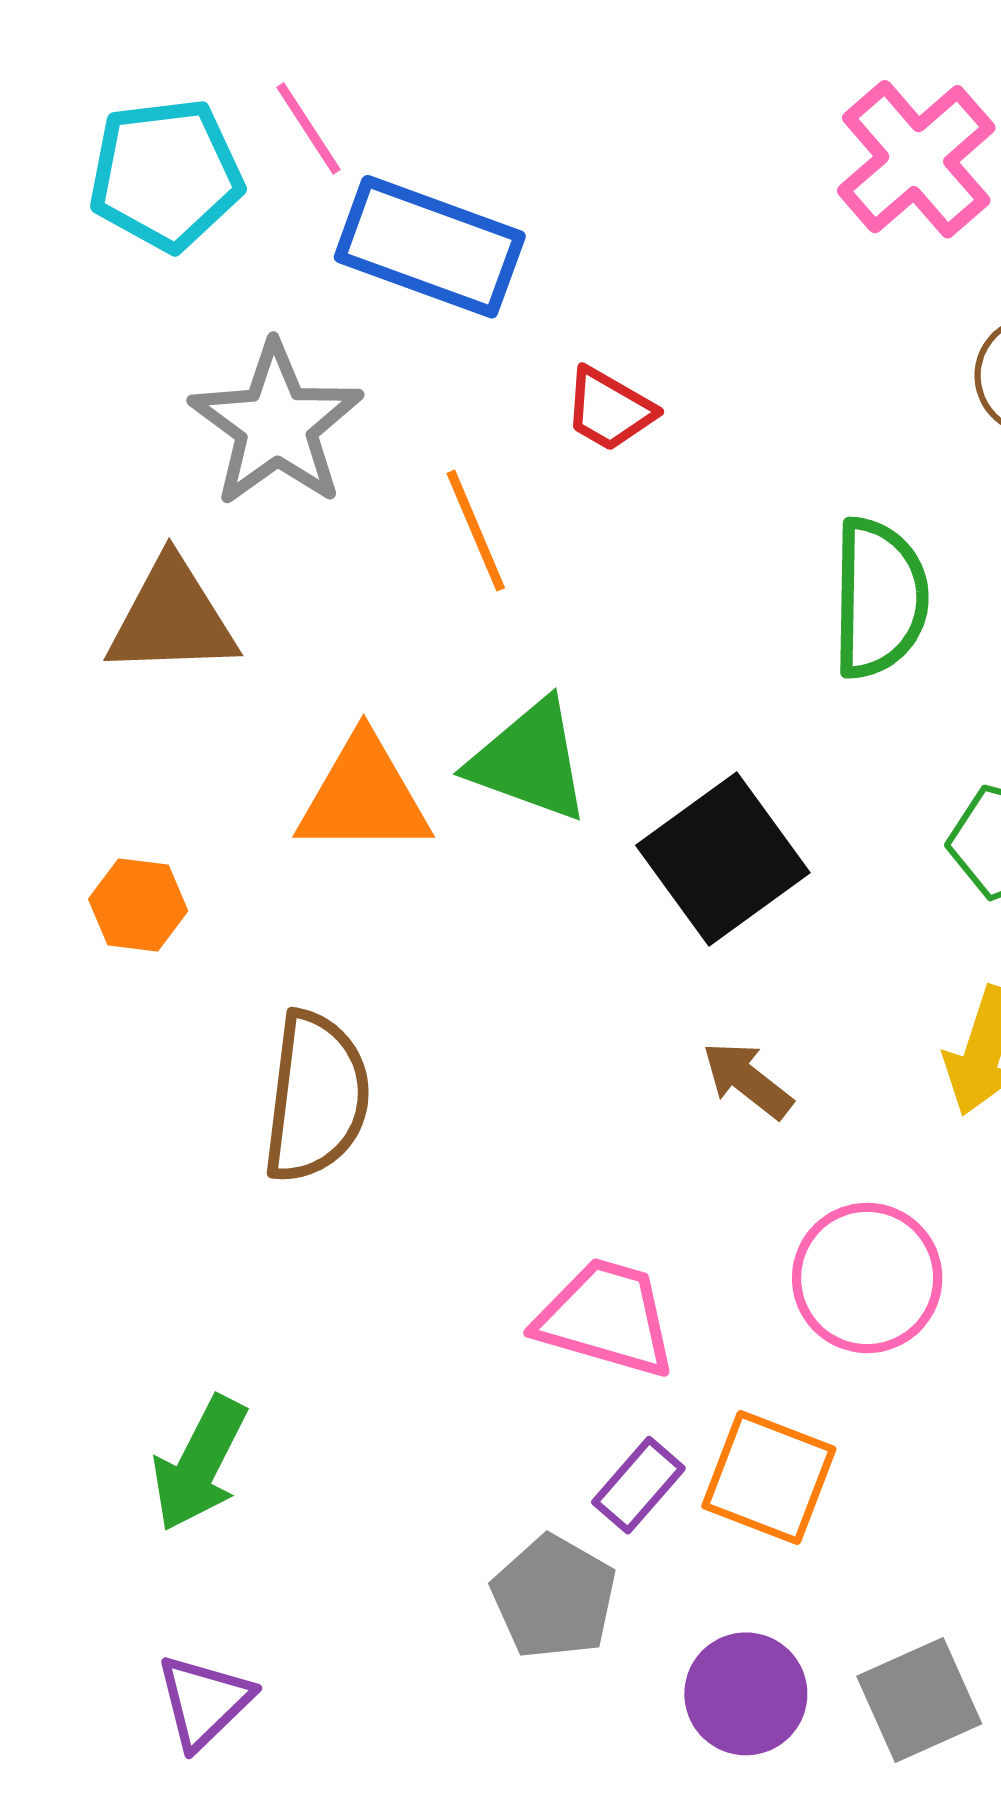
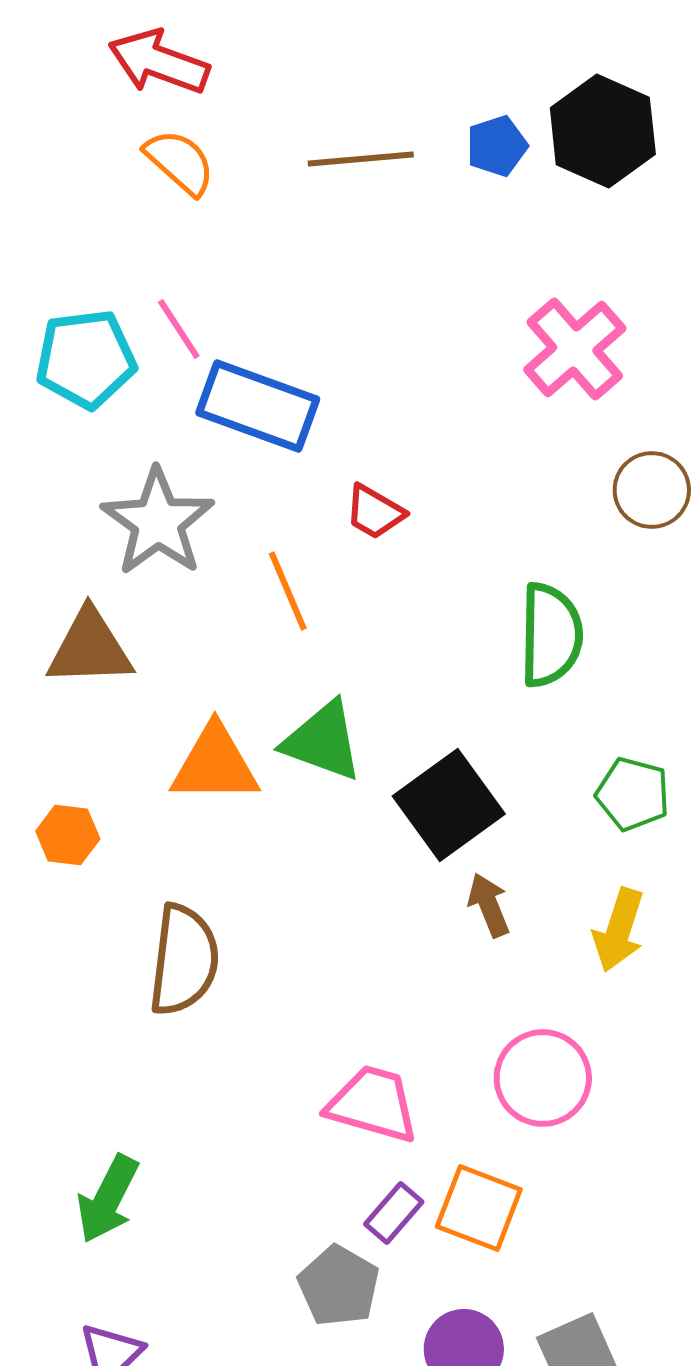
brown arrow: (747, 1080) -> (489, 905), moved, turned 30

